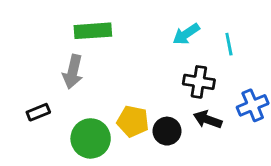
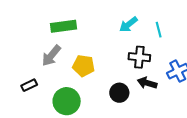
gray arrow: (73, 72) -> (51, 56), turned 30
yellow pentagon: (133, 121) -> (84, 66), moved

